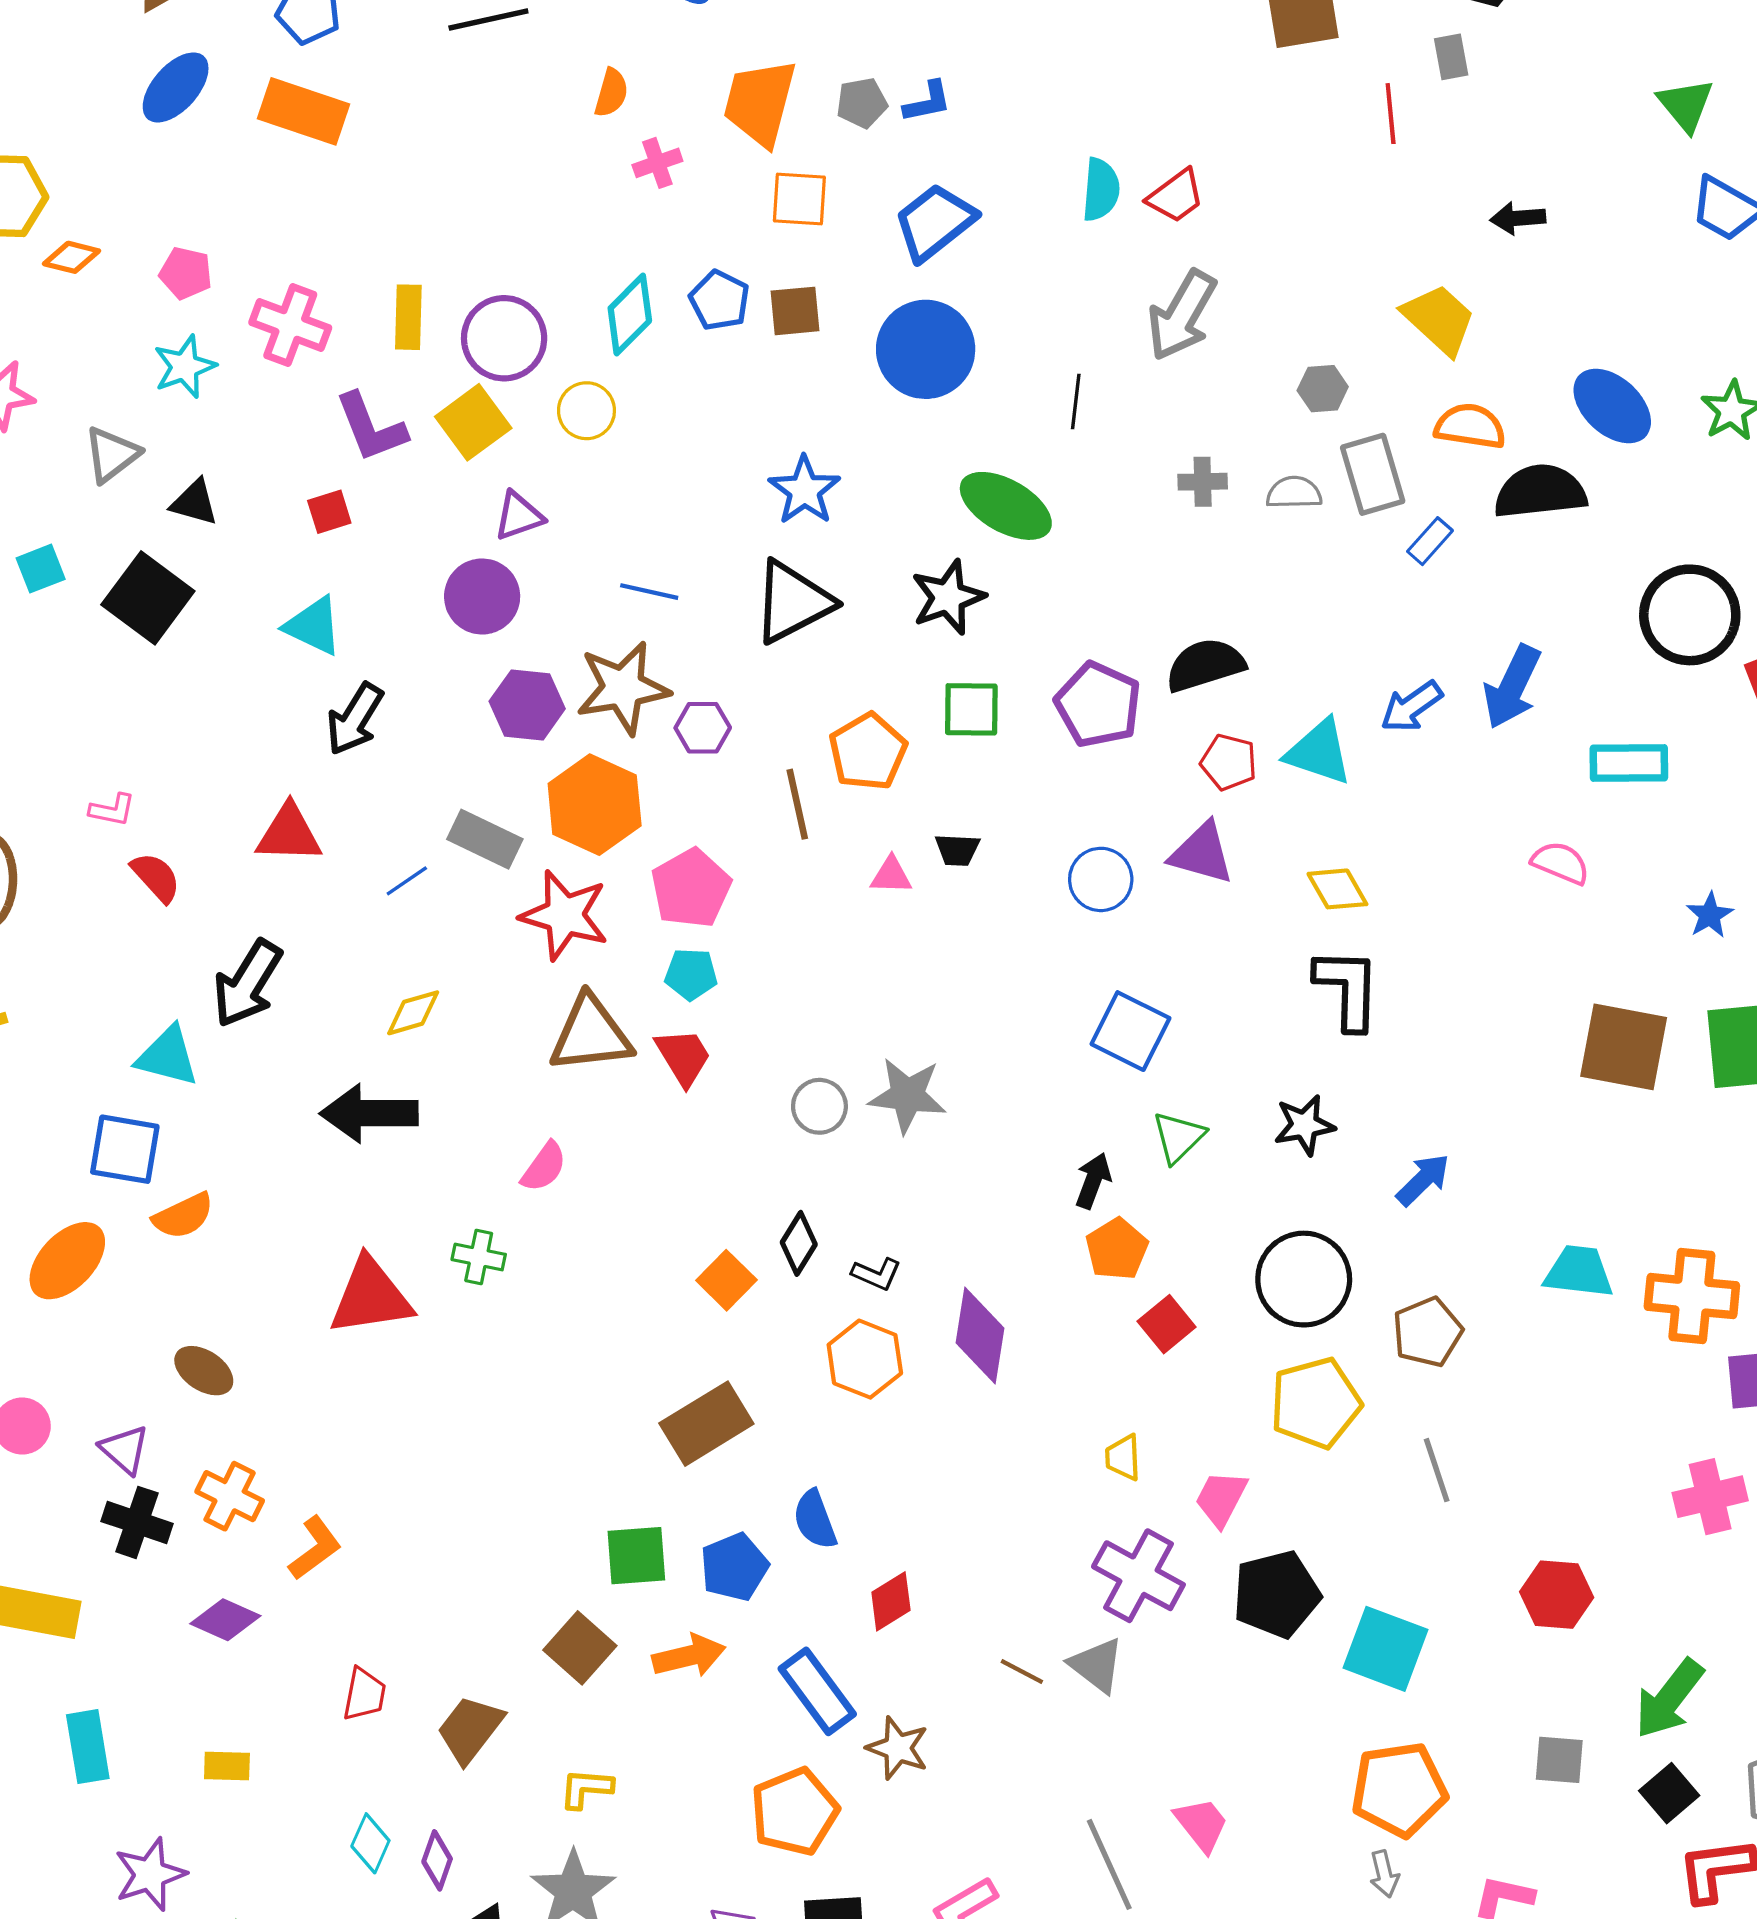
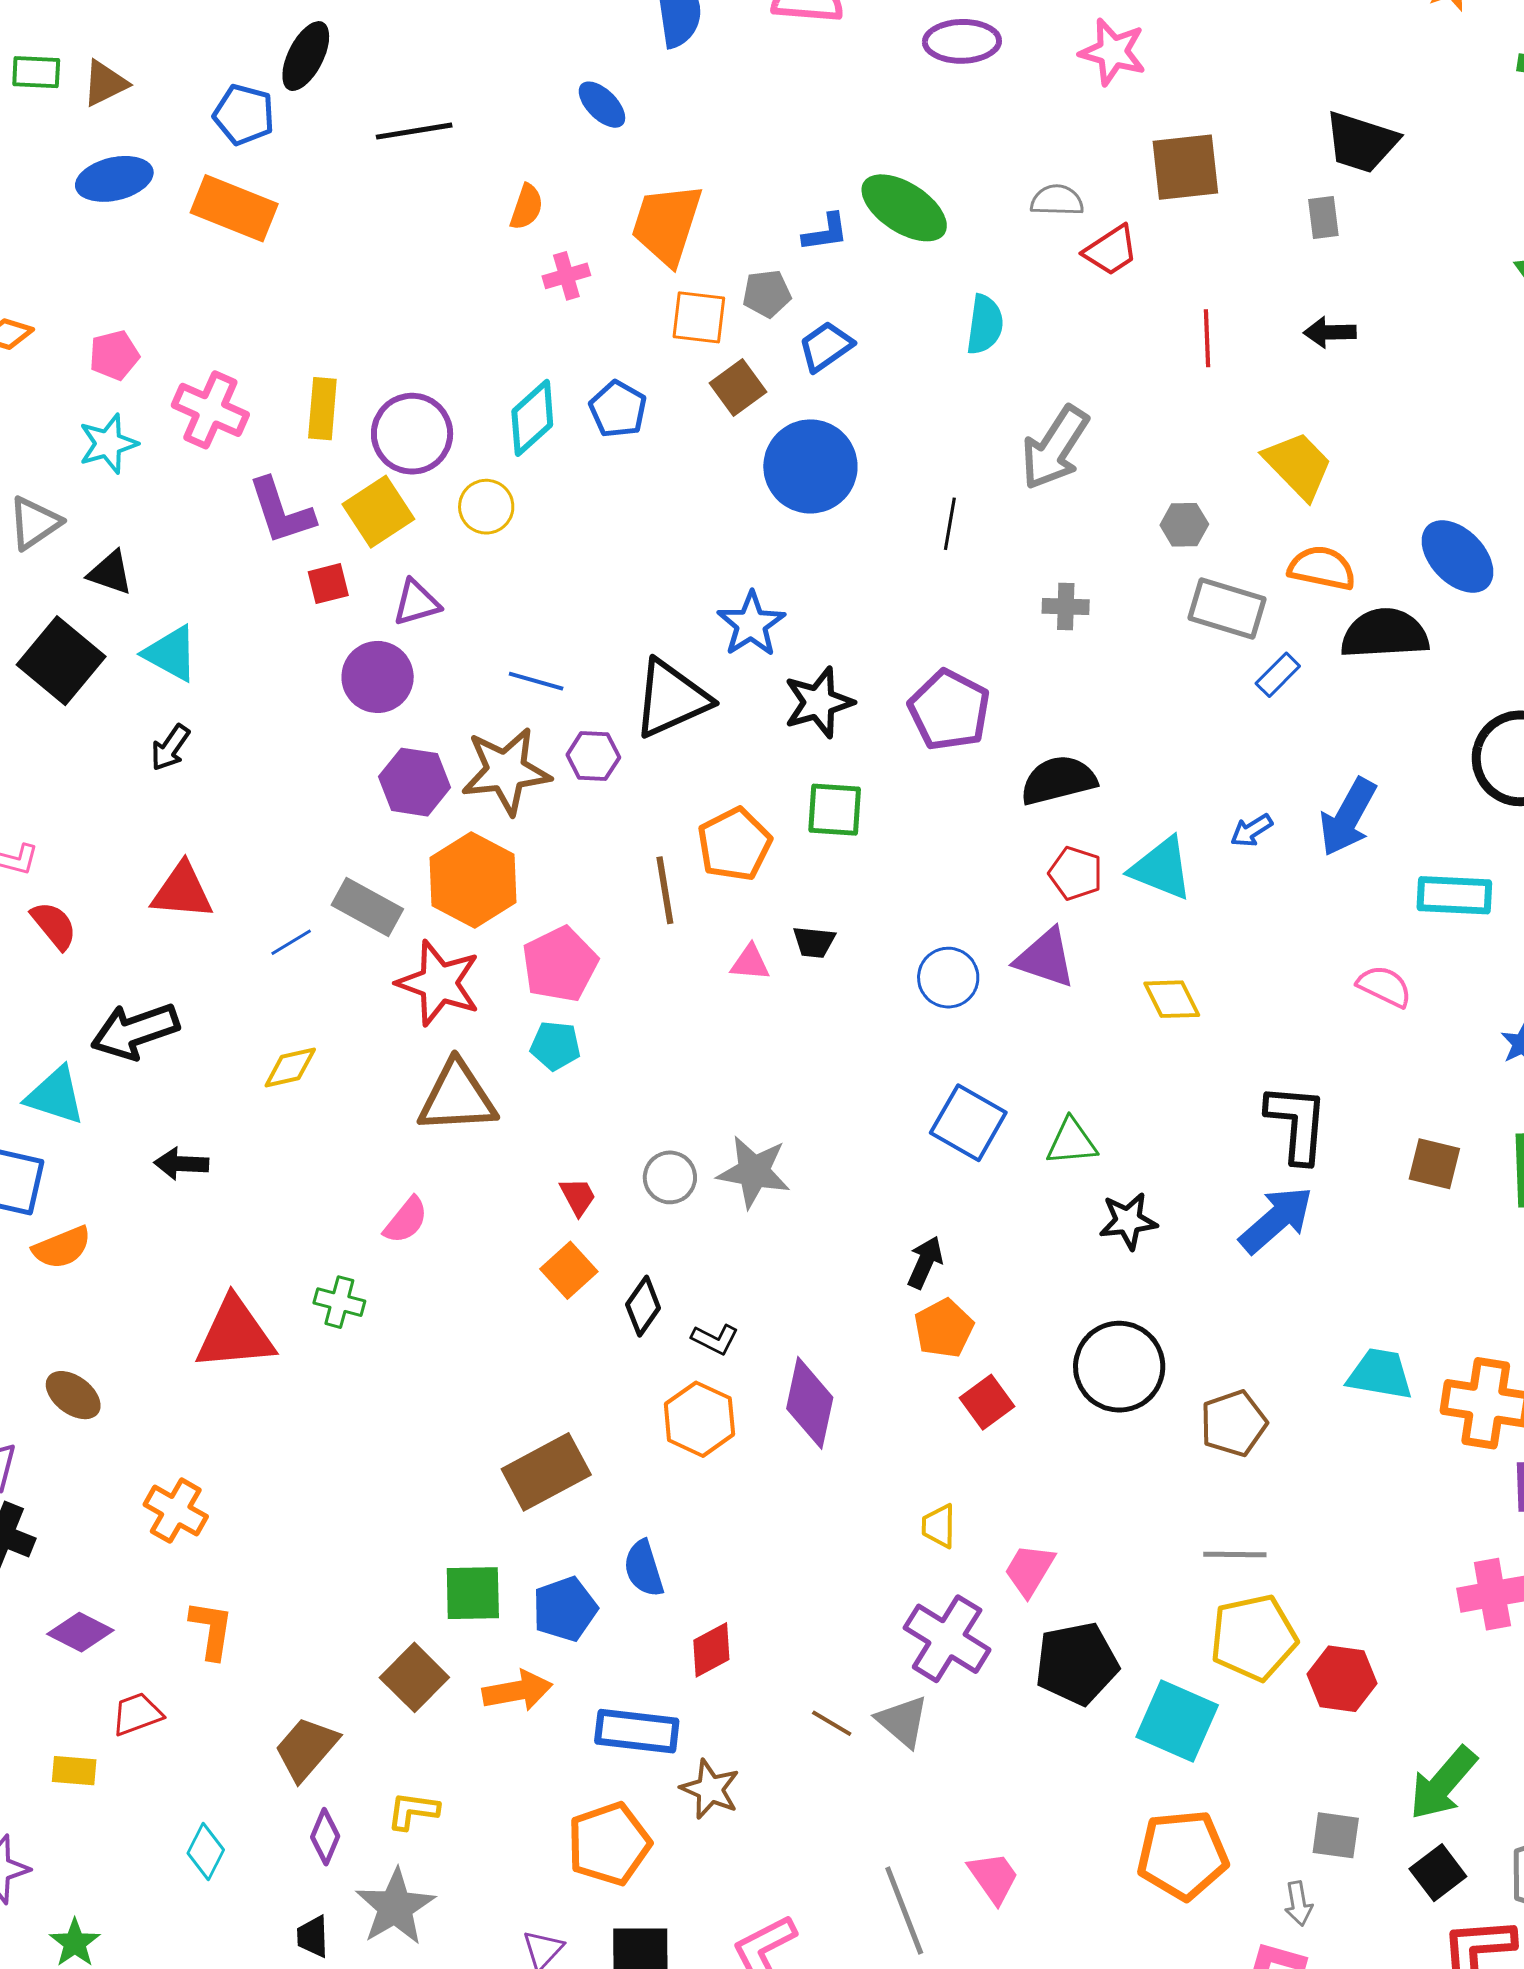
blue ellipse: (176, 87) -> (114, 179), turned 32
gray pentagon: (862, 103) -> (767, 294), moved
red line: (1391, 114) -> (1207, 338), moved
red trapezoid: (1176, 196) -> (1111, 250), moved
black arrow: (1518, 218) -> (1330, 332), moved
blue trapezoid: (935, 222) -> (826, 346), size x0.7
pink pentagon: (186, 273) -> (114, 355), turned -30
brown square: (795, 311) -> (738, 387), moved, turned -34
gray rectangle: (1373, 474) -> (1227, 608), turned -60
blue star: (804, 490) -> (751, 624), moved
gray semicircle: (1294, 493) -> (1057, 200), moved
green ellipse: (1006, 506) -> (904, 208), moved
red square: (329, 512) -> (328, 584), moved
cyan triangle: (313, 626) -> (171, 653), moved
purple pentagon: (1098, 705) -> (949, 710), moved
blue arrow: (1411, 707) -> (1251, 830), size x0.7
black arrow: (355, 719) -> (170, 748), moved, size x0.7
purple hexagon: (703, 728) -> (593, 756), moved
black arrow: (247, 984) -> (135, 1031), turned 36
black L-shape: (1348, 989) -> (1297, 1123), moved
brown square: (1624, 1047) -> (1434, 1164), size x0.6
red trapezoid: (683, 1057) -> (578, 1197), moved, size x0.7
black arrow: (369, 1113) -> (181, 1164), moved, size x0.6
green triangle: (1178, 1137) -> (1072, 1142), moved, turned 36
blue arrow: (1423, 1180) -> (1276, 1220), moved, size x1.4
orange square: (726, 1280) -> (569, 1270), moved
yellow pentagon: (1315, 1403) -> (1254, 1638), moved
gray line: (1437, 1470) -> (1235, 1554), turned -74
orange cross: (230, 1496) -> (176, 1511), moved
orange L-shape: (315, 1548) -> (211, 1630), moved, turned -48
blue rectangle: (817, 1691) -> (637, 1731), turned -50
red trapezoid: (364, 1694) -> (137, 1714), moved, turned -124
purple diamond: (437, 1860) -> (325, 1837), moved
gray arrow: (1384, 1874) -> (1298, 1903), moved

